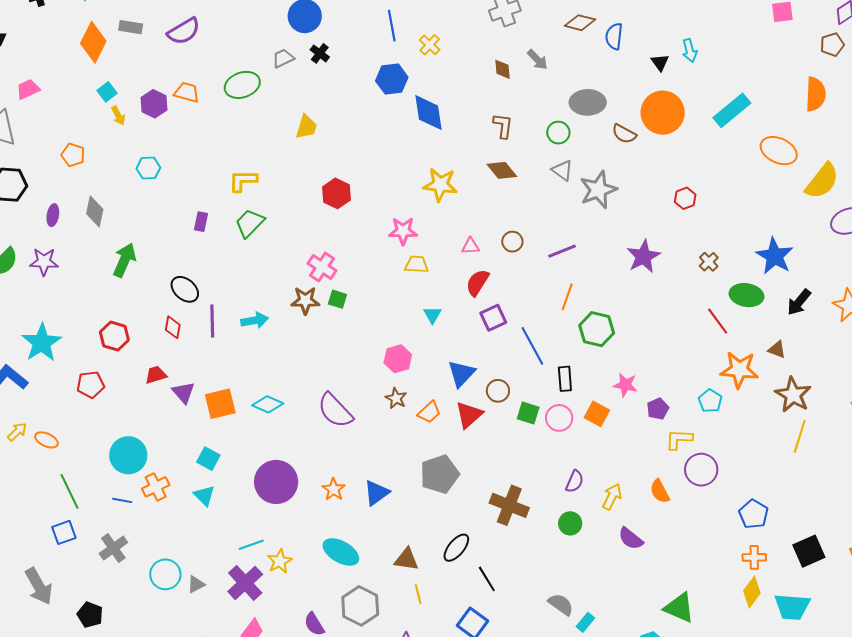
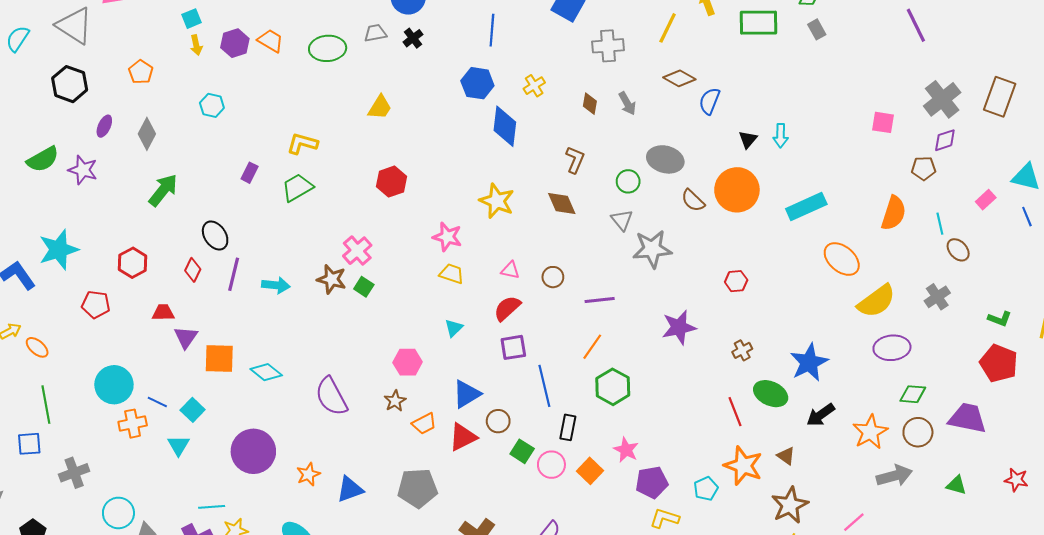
yellow cross: (430, 45) -> (534, 86), moved
purple pentagon: (658, 409) -> (652, 482), size x1.4
blue line: (122, 500) -> (157, 402), moved

